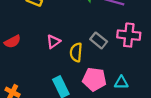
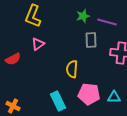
gray rectangle: (99, 40) -> (91, 40), moved, turned 49
pink triangle: (53, 42) -> (38, 44), moved

